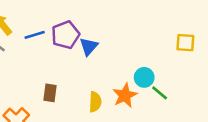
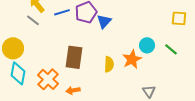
brown rectangle: (50, 93) -> (74, 57), size x1.6
green line: (160, 93) -> (171, 49), moved

